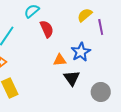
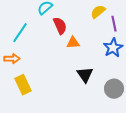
blue star: (81, 52) -> (113, 48), moved
orange triangle: (60, 60) -> (73, 43), moved

